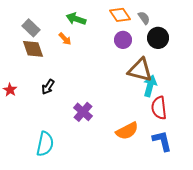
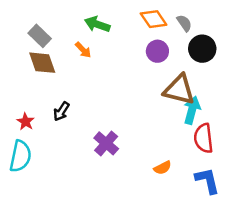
red star: (10, 90) -> (26, 122), moved
orange semicircle: (127, 131) -> (163, 168), size x0.6
cyan semicircle: (45, 144) -> (20, 156), moved

